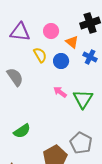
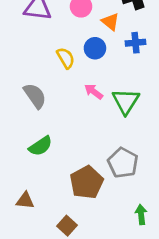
yellow semicircle: (40, 55) -> (66, 58), moved
blue cross: (90, 57) -> (136, 43), turned -32
gray semicircle: (15, 77) -> (35, 96), moved

